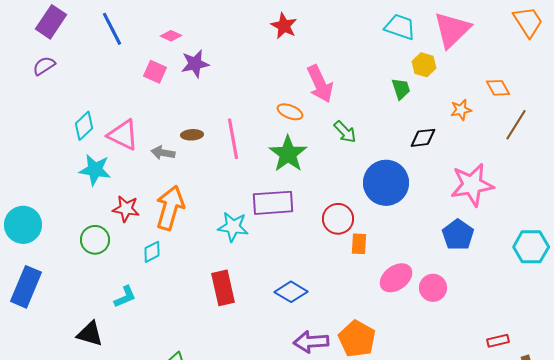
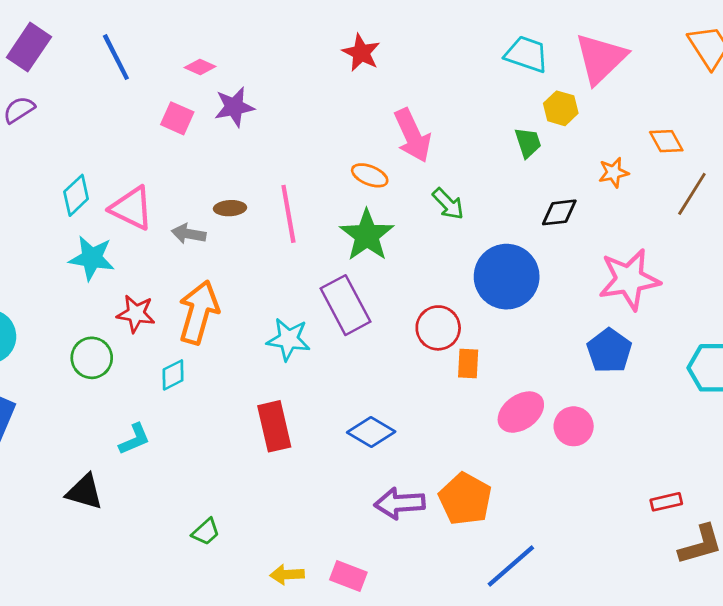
purple rectangle: (273, 203) -> (345, 305), turned 66

